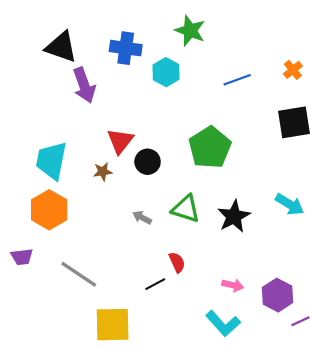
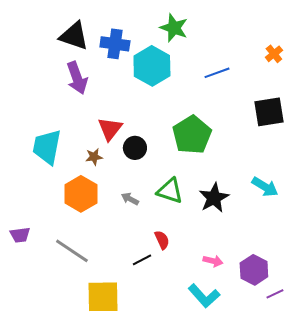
black triangle: (61, 47) -> (74, 36), moved
orange cross: (293, 70) -> (274, 54), moved
cyan hexagon: (166, 72) -> (152, 66), size x1.5
orange hexagon: (49, 210) -> (81, 194), moved

